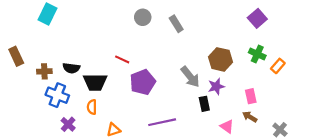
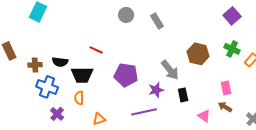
red line: (122, 59) -> (96, 50), moved
purple pentagon: (143, 82) -> (126, 75), turned 30
purple star: (216, 86) -> (156, 90), moved

